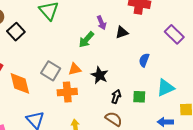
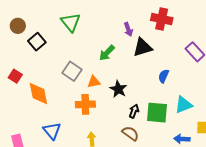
purple arrow: (102, 23) -> (128, 29), moved
black triangle: (122, 32) -> (143, 47), size x1.5
gray square: (51, 71) -> (72, 71), moved
green square: (139, 97) -> (157, 113), size x1.6

